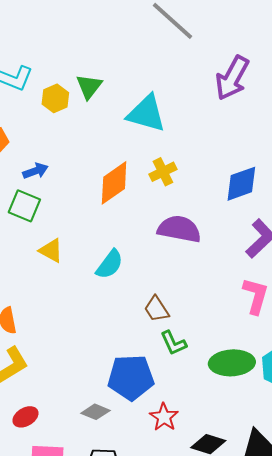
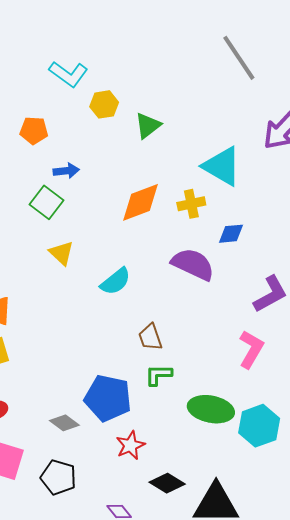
green triangle: (89, 86) -> (148, 126), moved
cyan triangle: (146, 114) -> (222, 166), moved
blue diamond: (241, 184) -> (231, 234), moved, size x0.7
green L-shape: (173, 343) -> (158, 375), turned 100

